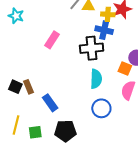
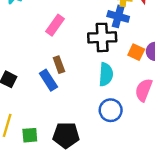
orange square: (125, 68) -> (136, 52), moved
brown rectangle: (29, 87) -> (59, 65), moved
blue rectangle: (50, 103) -> (48, 80), moved

